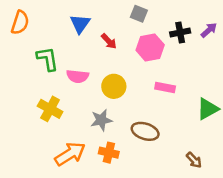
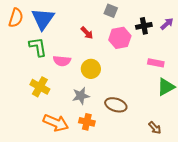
blue triangle: (80, 24) -> (43, 19), moved, size x1.4
pink rectangle: (165, 88) -> (156, 63), moved
orange arrow: (70, 154) -> (56, 123), turned 55

